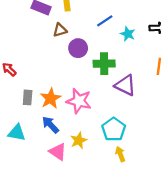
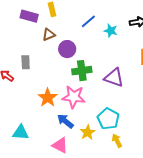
green cross: (104, 64) -> (82, 71), moved
gray rectangle: (28, 97) -> (26, 62), moved
blue arrow: (50, 125) -> (65, 121), moved
yellow star: (79, 140) -> (88, 132), moved

